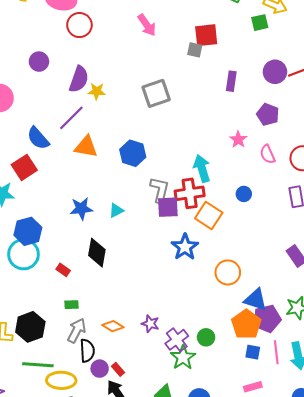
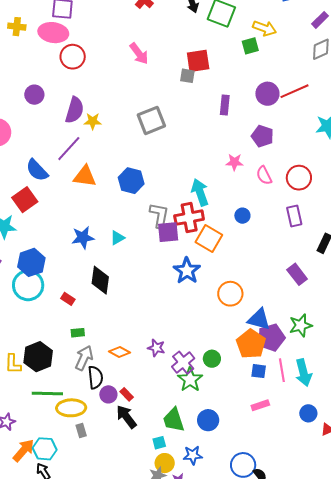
pink star: (238, 140) -> (234, 162), turned -30

